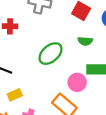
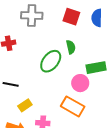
green semicircle: (85, 41) -> (71, 47), moved, turned -96

